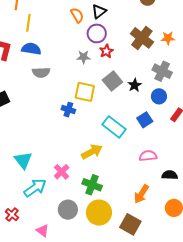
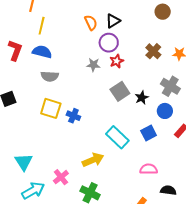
brown cross: (142, 38) -> (153, 51), size x0.7
yellow square: (85, 92) -> (51, 108), moved

